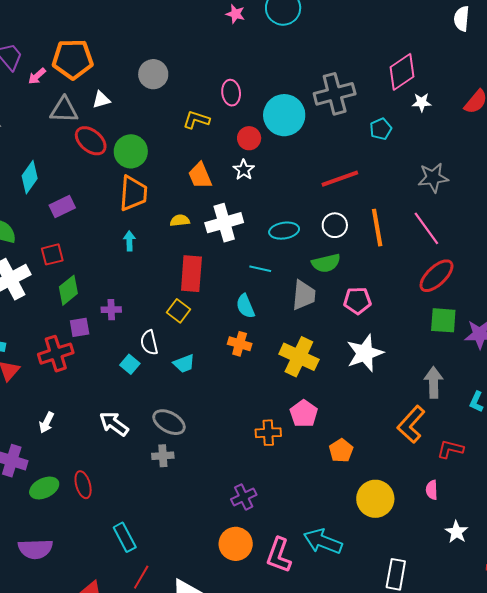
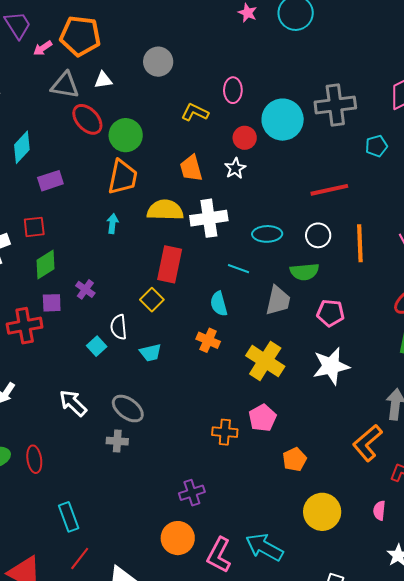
yellow semicircle: (180, 220) -> (165, 210), size x1.8
purple cross: (111, 310) -> (85, 289), turned 30

